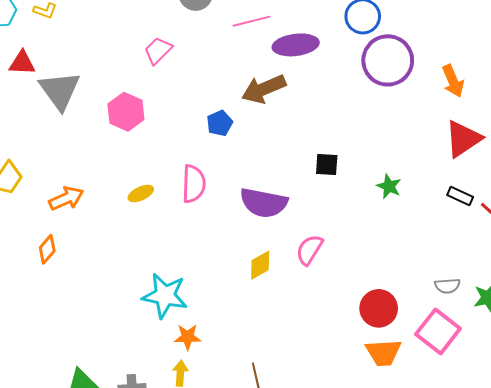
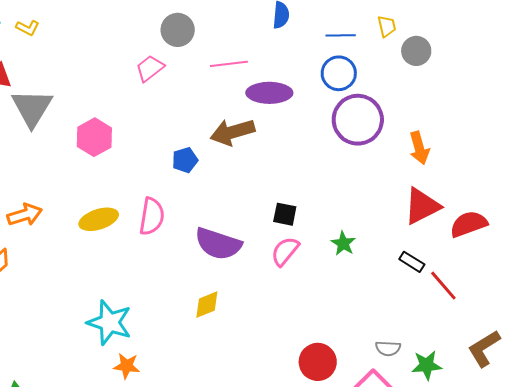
pink trapezoid: (158, 50) -> (150, 68), moved
yellow ellipse: (141, 194) -> (99, 219), size x1.5
pink semicircle: (309, 250) -> (285, 251), moved

